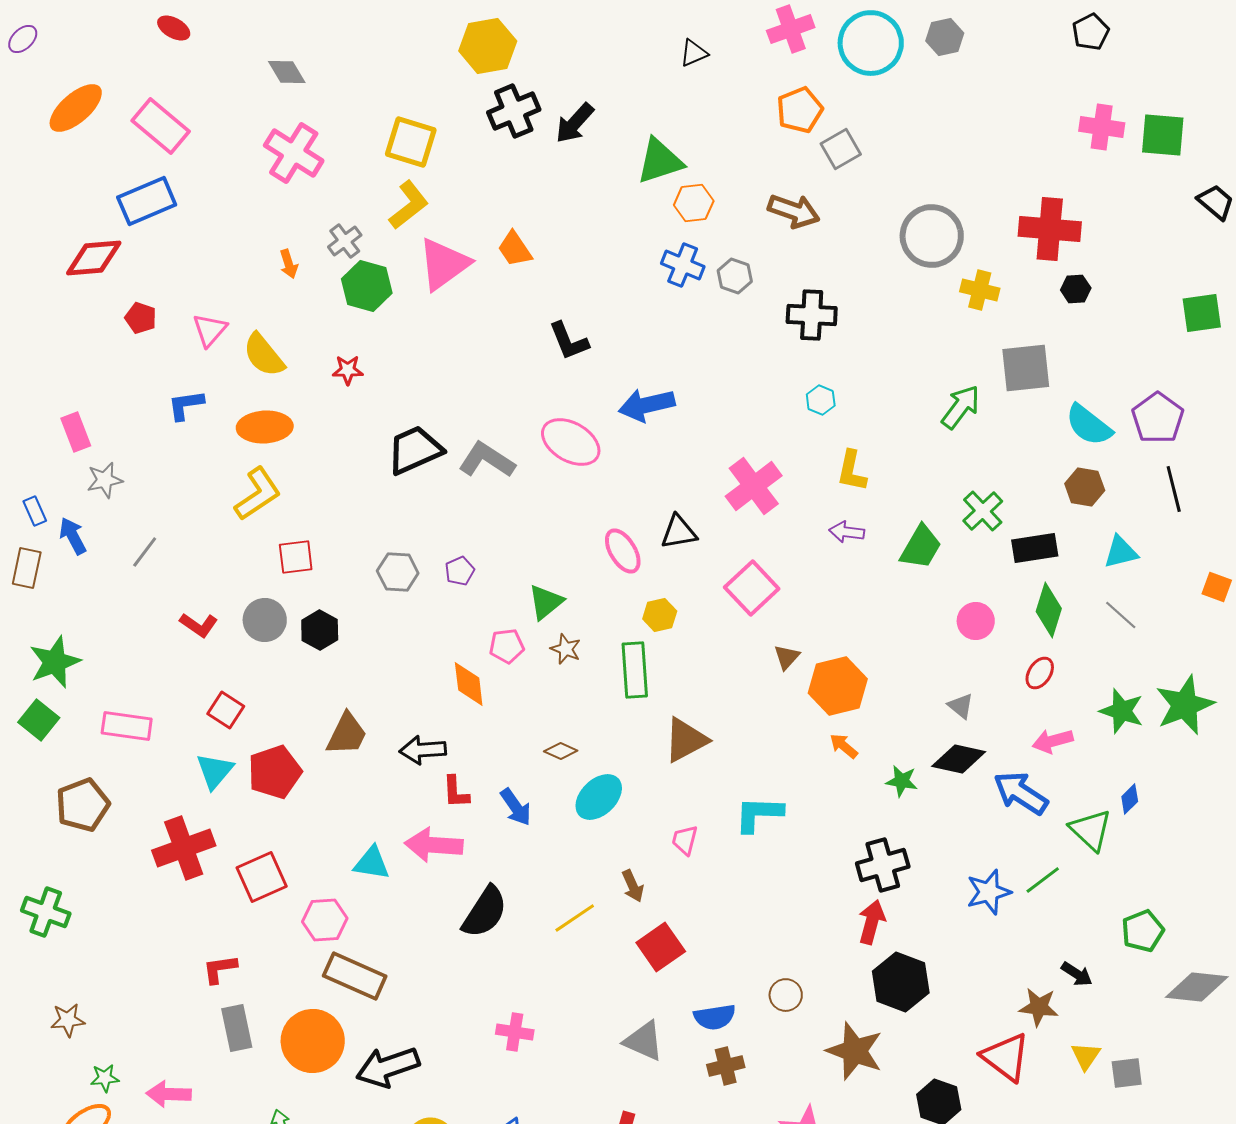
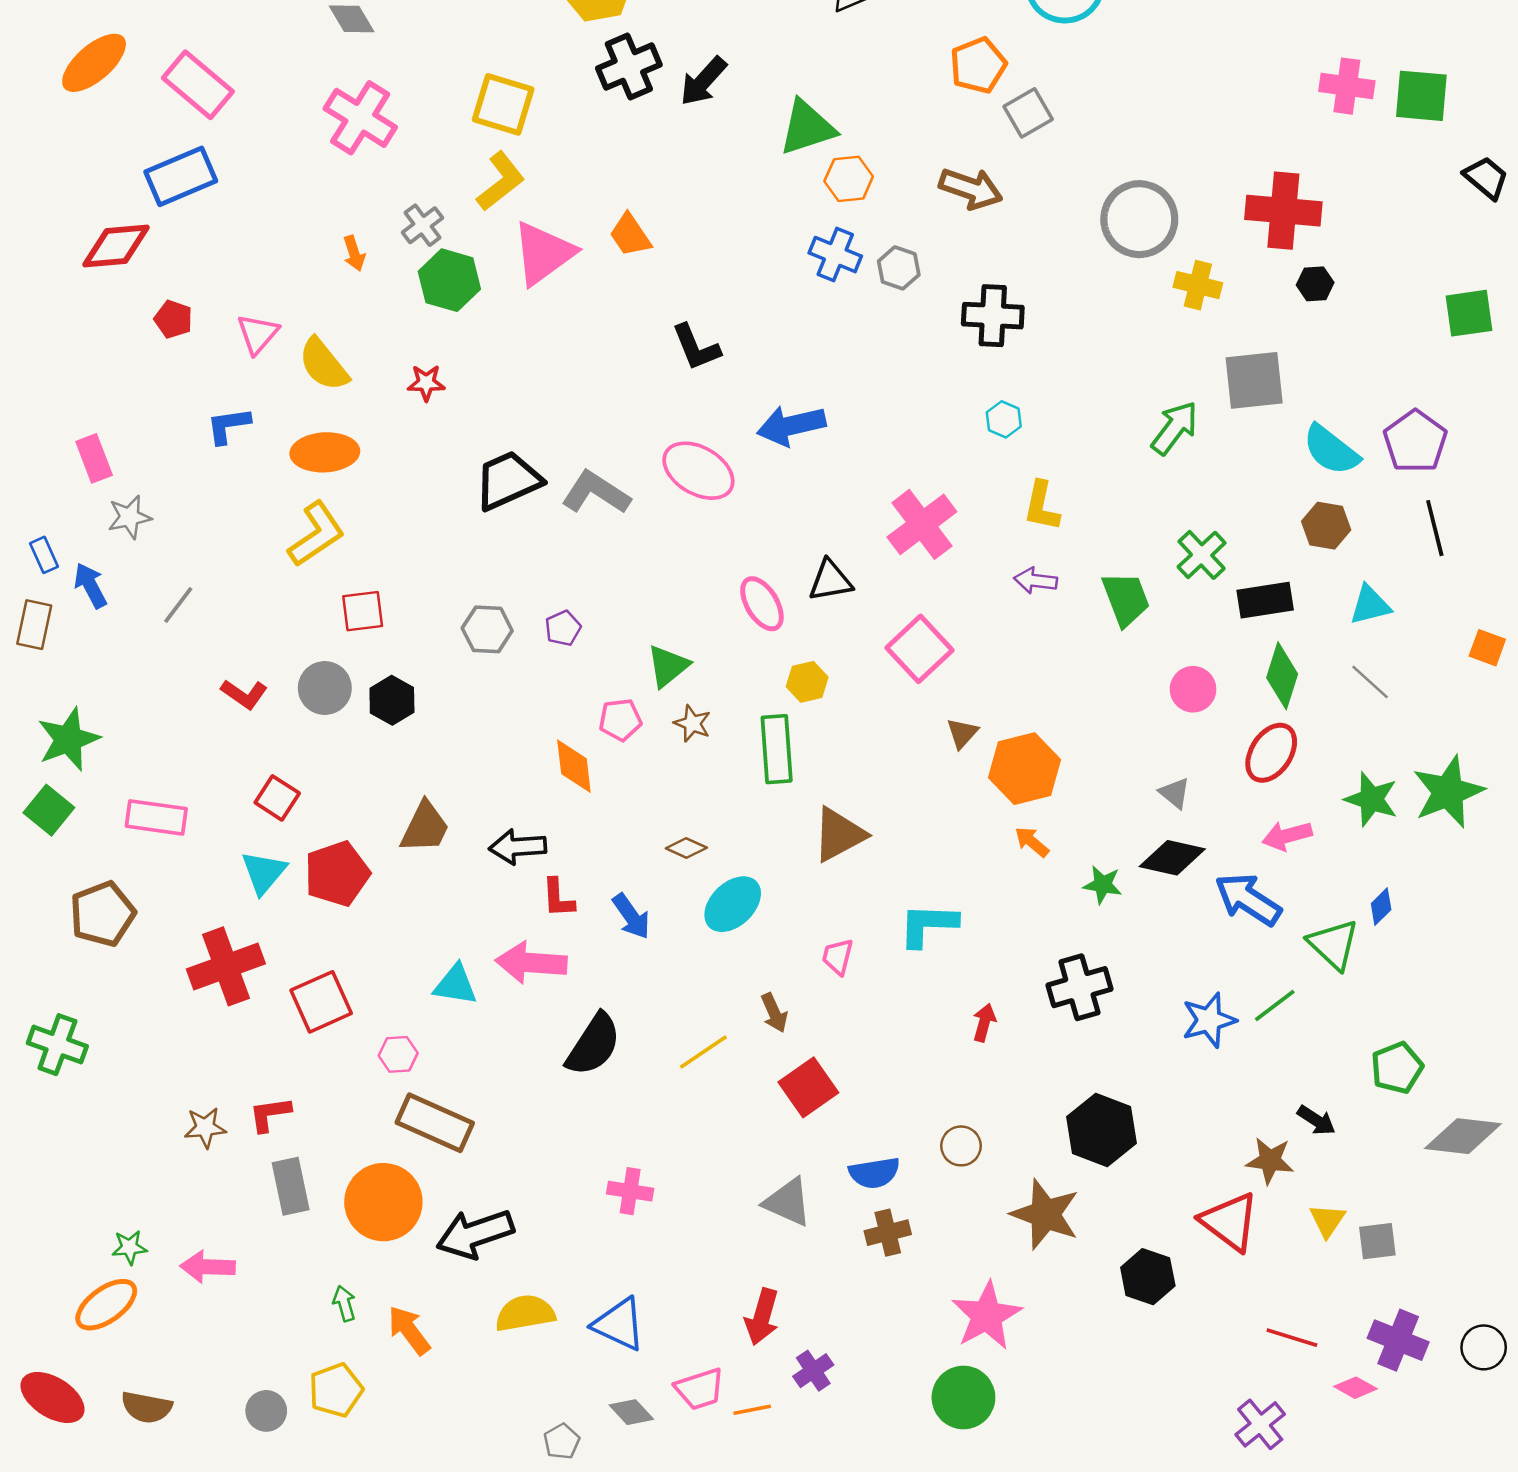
green trapezoid: (921, 547) -> (1126, 599), turned -51
red ellipse: (1040, 673) -> (1271, 753), size x1.5
pink hexagon: (325, 920) -> (398, 1054), size x0.7
red arrow: (872, 922) -> (984, 1023), moved, size x0.7
brown star: (68, 1020) -> (205, 1128), moved

